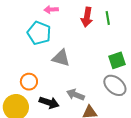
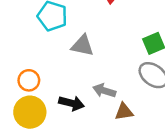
orange circle: (29, 82) -> (29, 80), moved

